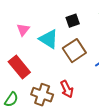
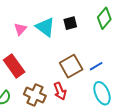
cyan triangle: (49, 39) -> (45, 27), moved
brown square: (74, 51) -> (71, 66), moved

